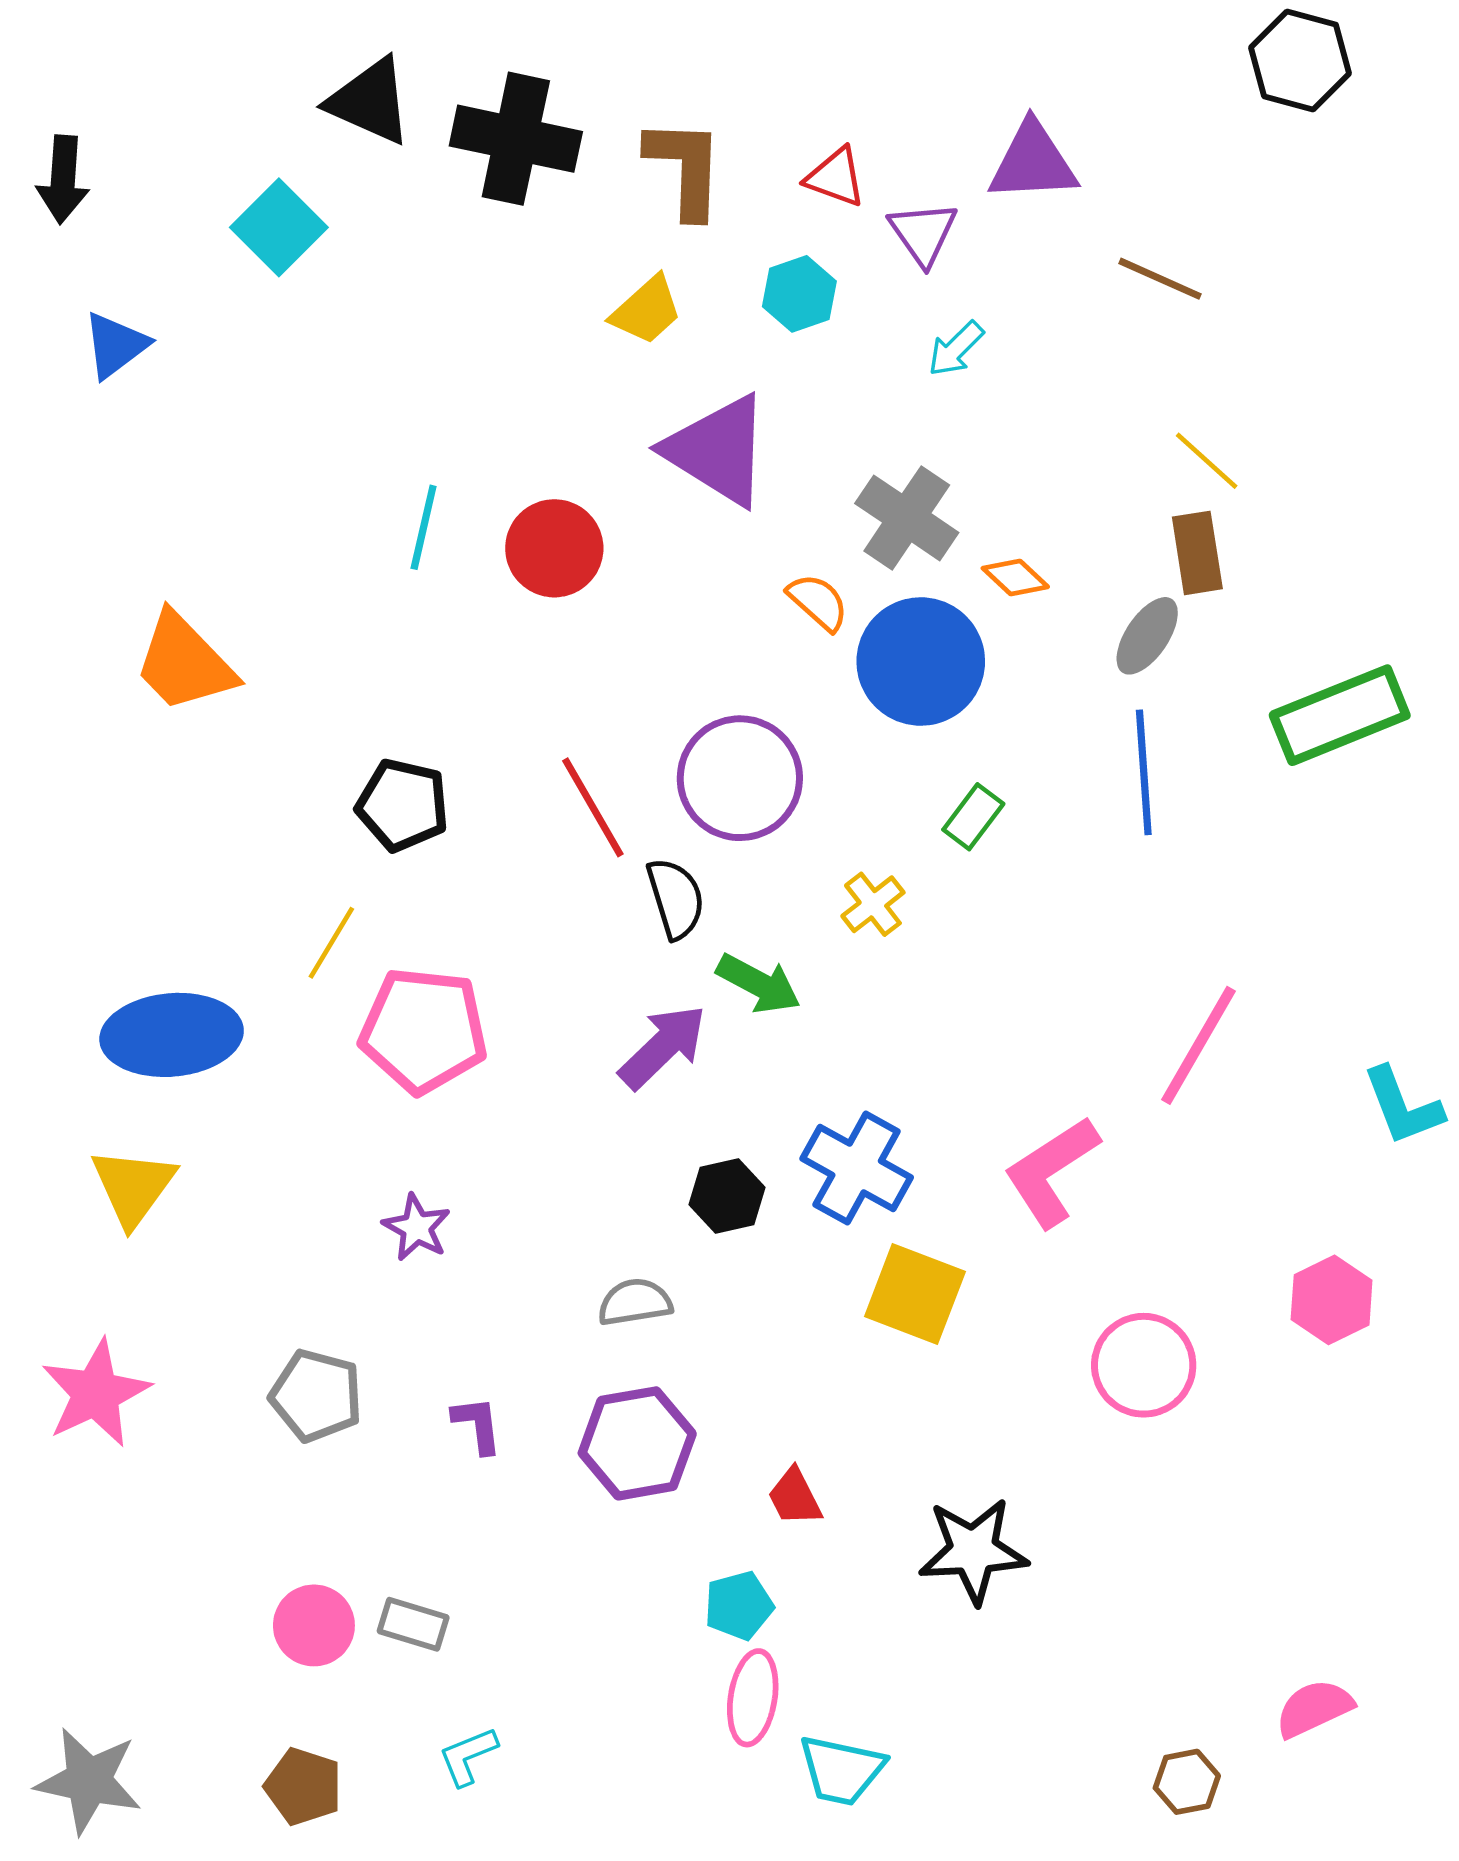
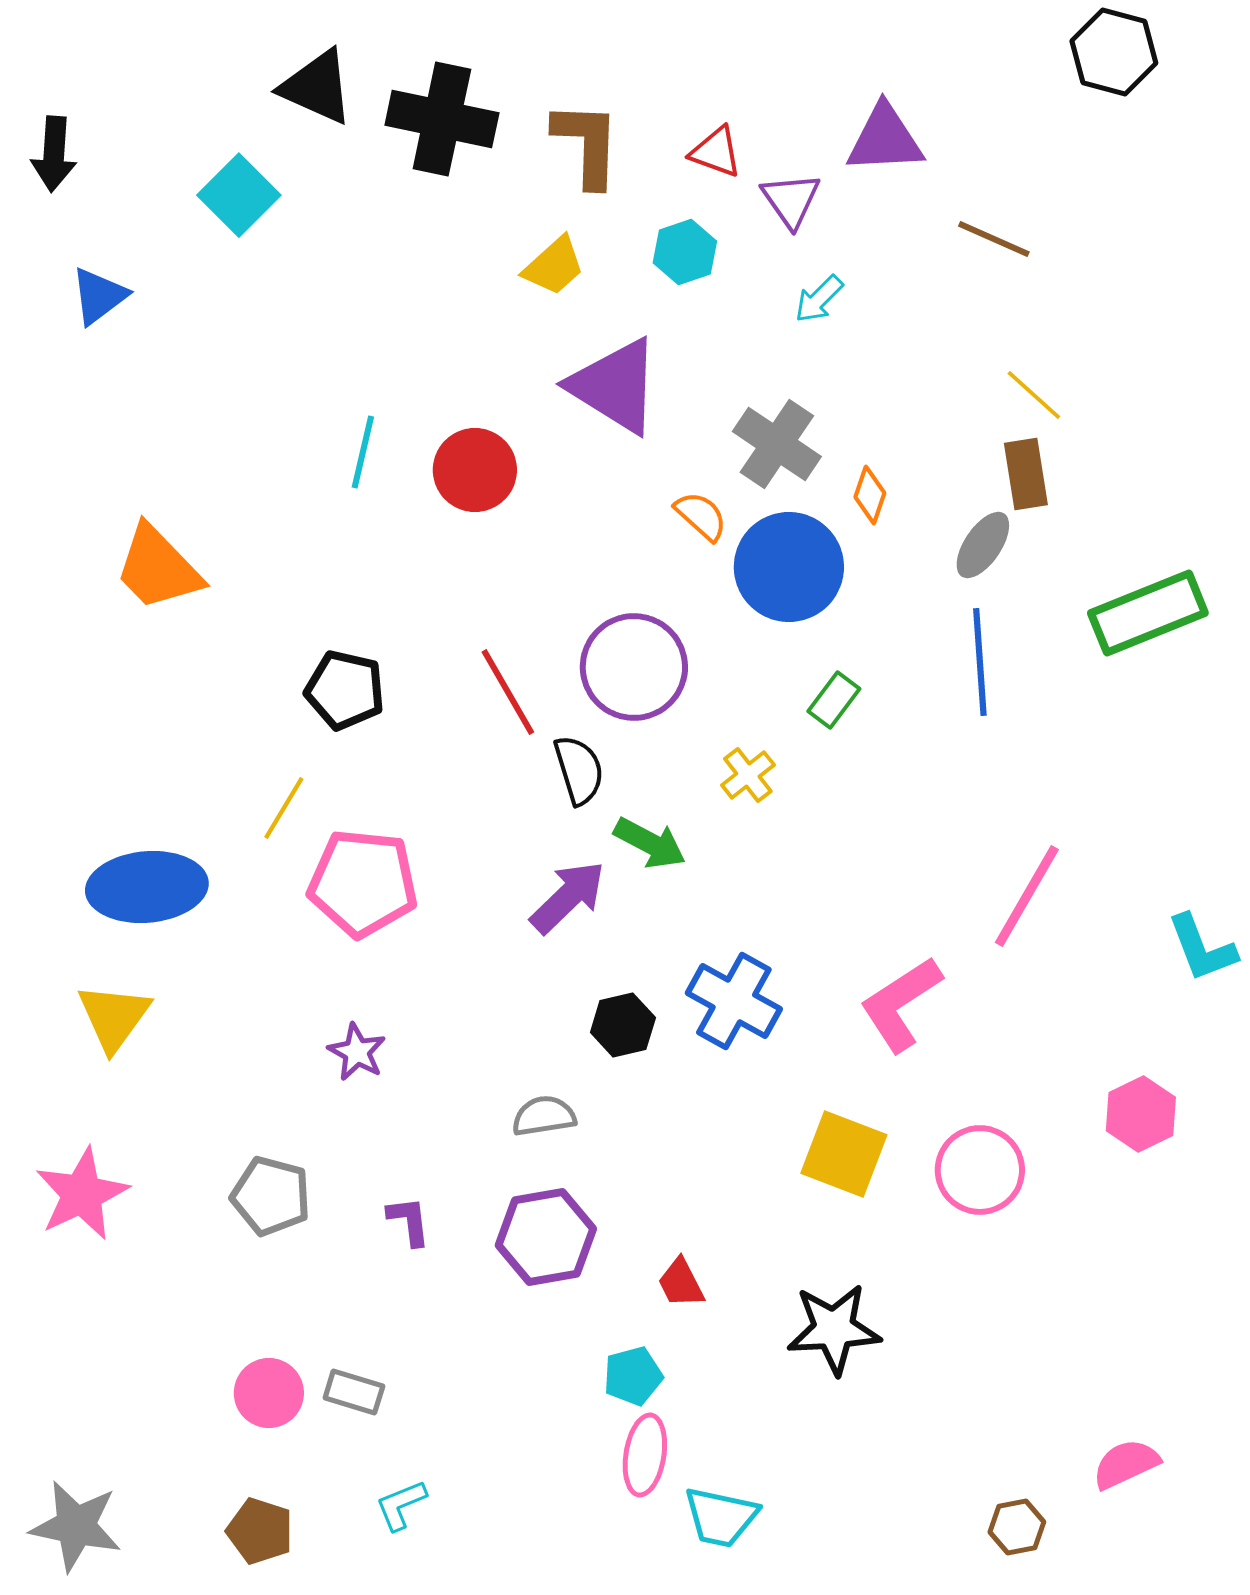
orange diamond: (1015, 577) -> (870, 495), turned 66
yellow square: (915, 1294) -> (844, 1154), moved

